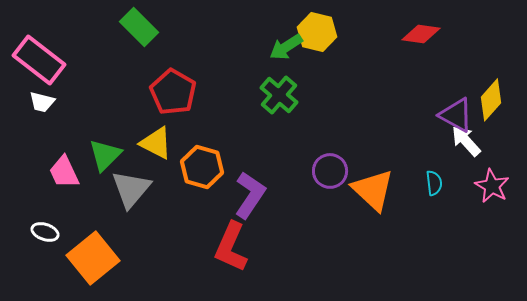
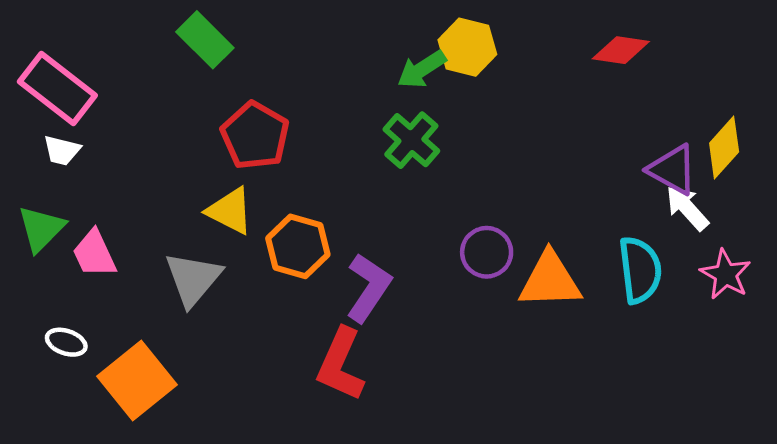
green triangle: (105, 155) -> (41, 229), moved
cyan semicircle: (434, 183) -> (640, 270), size x1.8
orange triangle: (373, 190) -> (550, 280), turned -45

